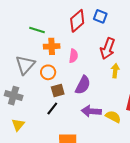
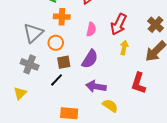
pink semicircle: (73, 56) -> (91, 29), moved
gray cross: (14, 96) -> (30, 64), moved
yellow semicircle: (113, 117) -> (110, 106), moved

